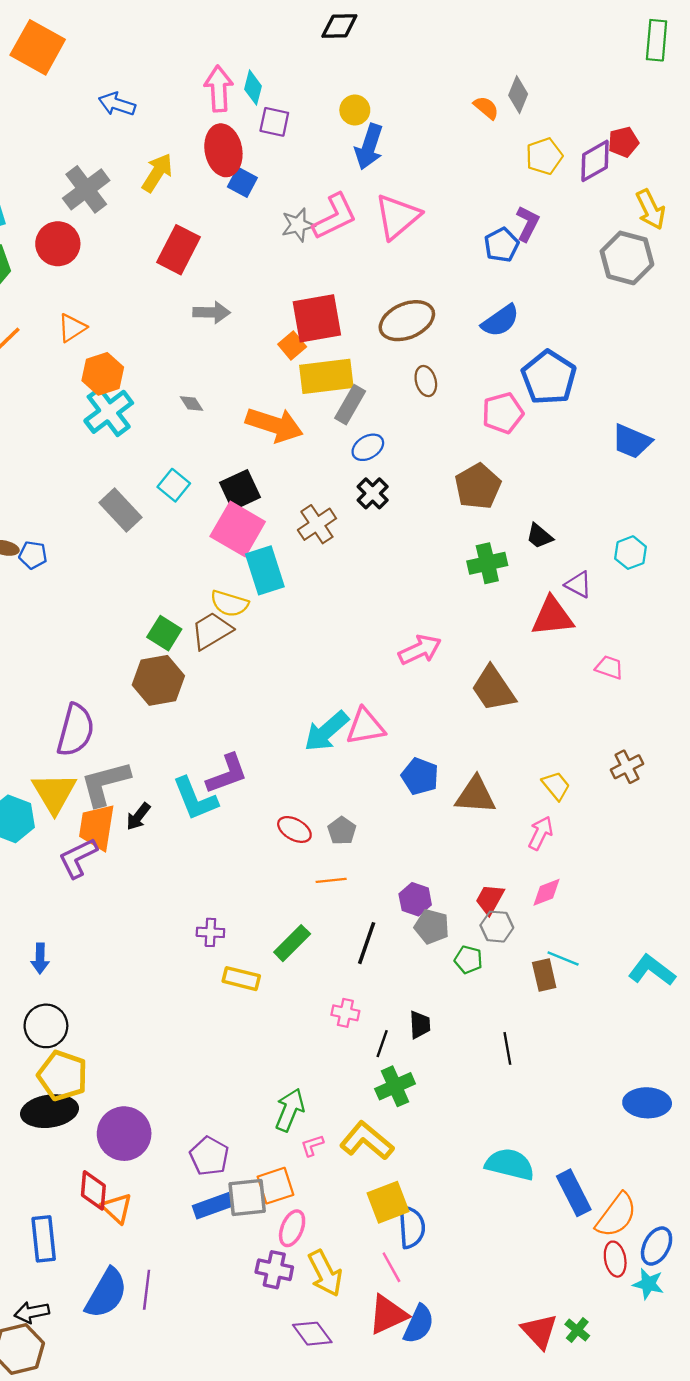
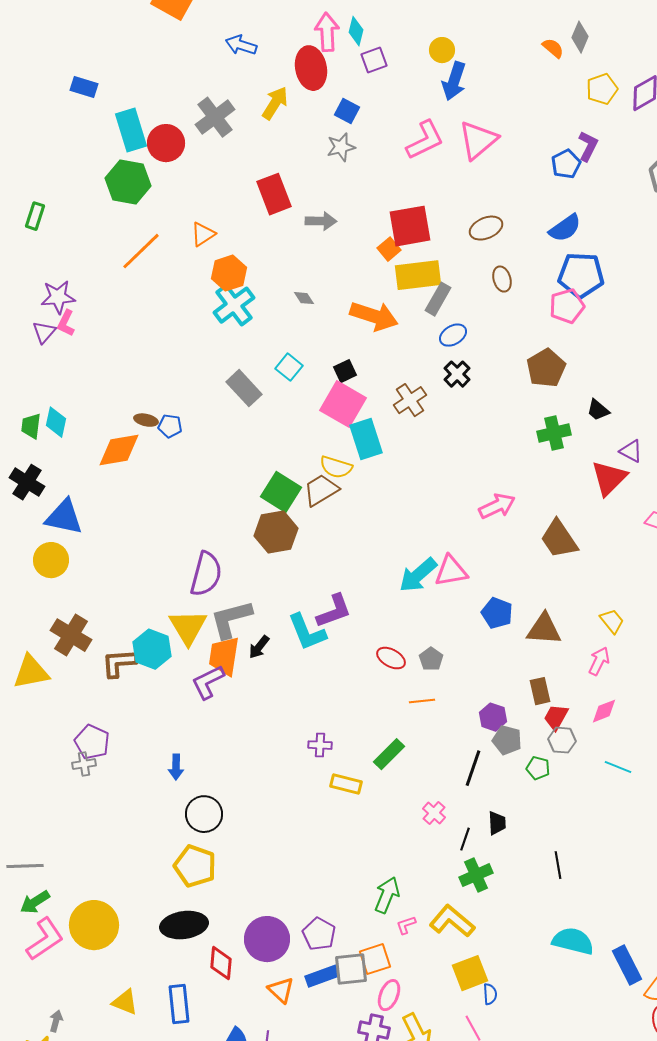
purple square: (274, 122) -> (374, 60), turned -32
red ellipse: (223, 150) -> (311, 68), moved
gray star: (298, 225) -> (341, 147), moved
red circle: (58, 244) -> (166, 143), moved
red rectangle: (178, 250) -> (274, 194), moved, turned -48
brown ellipse: (407, 321) -> (486, 228), size x0.7
blue pentagon: (549, 377) -> (581, 275), moved, turned -30
black square: (240, 490) -> (345, 371), size x0.7
red triangle: (552, 616) -> (609, 478), turned -39
green square: (164, 633) -> (281, 492), size x1.4
black line: (367, 943) -> (473, 768), moved
brown rectangle: (544, 975) -> (540, 691), moved
pink cross: (345, 1013) -> (434, 813), turned 30
black circle: (46, 1026) -> (204, 814), moved
black line: (507, 1048) -> (558, 865), moved
black ellipse: (50, 1111) -> (184, 925), moved
purple circle: (124, 1134) -> (267, 939), moved
orange triangle: (117, 1208) -> (281, 990), moved
blue semicircle: (412, 1227) -> (490, 994), size x0.6

